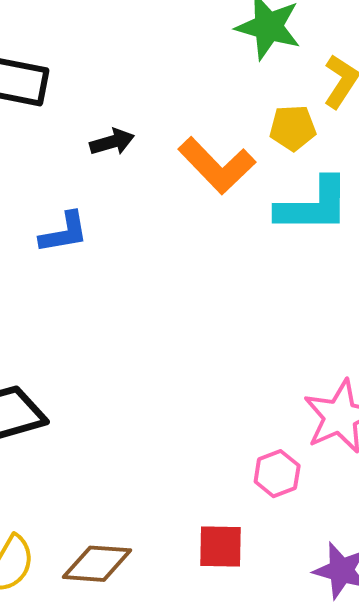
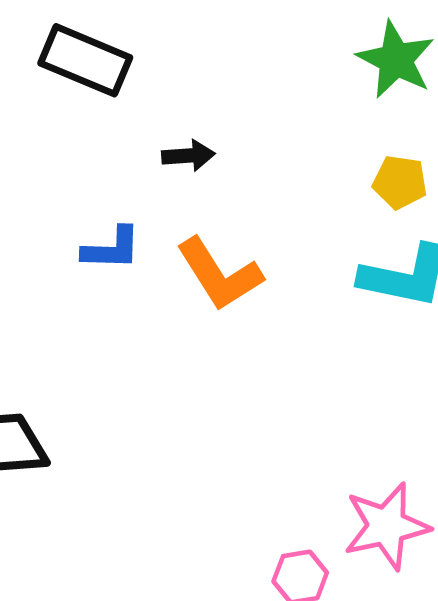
orange L-shape: (217, 165) -> (219, 274), moved

